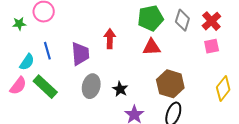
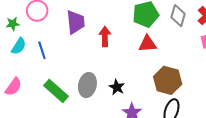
purple trapezoid: (80, 54) -> (76, 22), moved
cyan semicircle: (27, 62) -> (19, 46), moved
green rectangle: (45, 87) -> (56, 91), moved

